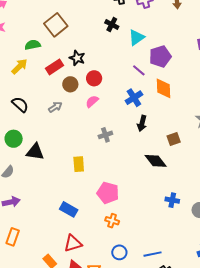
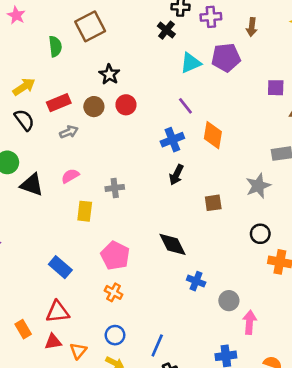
black cross: (112, 25) -> (166, 30), moved
green semicircle: (33, 45) -> (55, 46), turned 84
purple pentagon: (160, 57) -> (226, 58), moved
yellow arrow: (20, 66) -> (24, 87), moved
red rectangle: (55, 67) -> (59, 103), moved
pink semicircle: (92, 101) -> (70, 176), moved
gray cross: (105, 135) -> (115, 188), moved
black diamond: (156, 161) -> (172, 244), moved
blue line: (152, 254) -> (157, 345), turned -66

